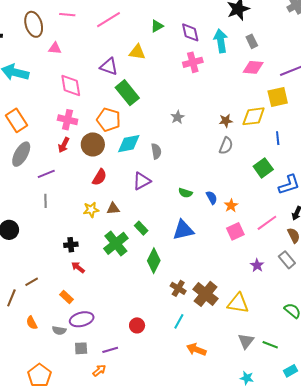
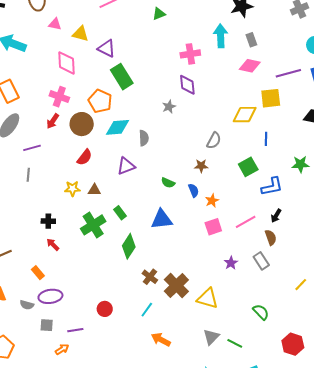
purple diamond: (190, 32) -> (187, 85), moved
yellow triangle: (137, 52) -> (80, 34), moved
brown star: (226, 121) -> (201, 166), moved

